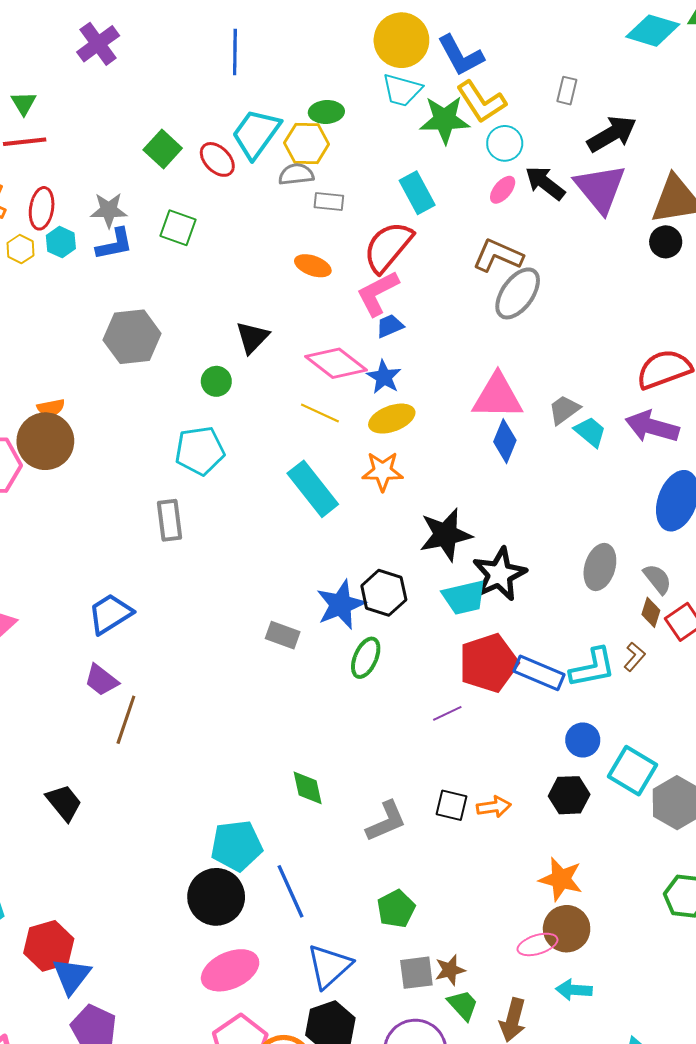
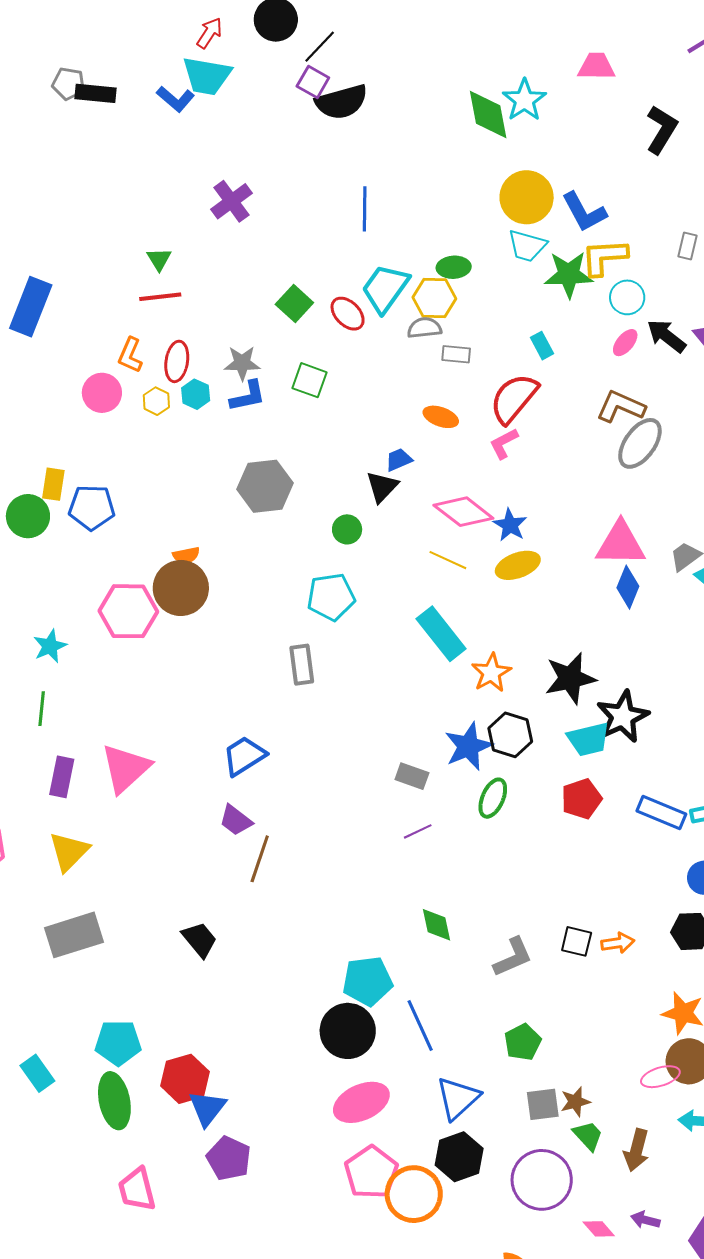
yellow L-shape: (481, 102) -> (604, 257), turned 120
cyan rectangle: (417, 193) -> (542, 346), size x0.7
pink L-shape: (378, 293) -> (504, 443), size x0.7
blue trapezoid: (390, 326) -> (399, 460), moved
orange star: (383, 471) -> (491, 673), moved, turned -30
red pentagon: (488, 663) -> (581, 799), moved, size x0.7
purple line: (447, 713) -> (418, 831), moved

